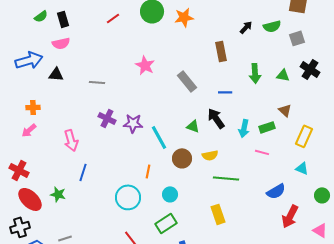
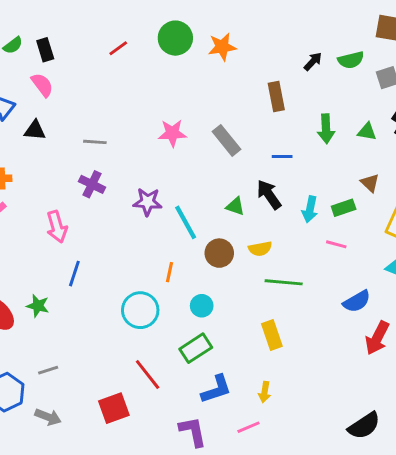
pink semicircle: (61, 43) -> (42, 85), turned -114
pink star: (145, 65) -> (172, 133), moved, turned -30
purple cross: (107, 118) -> (92, 184), moved

